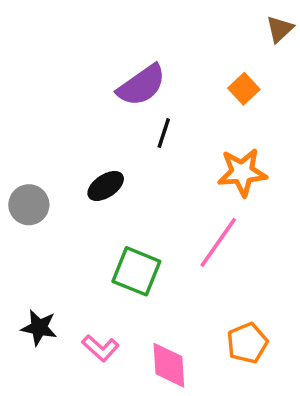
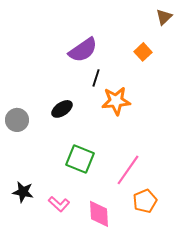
orange star: (242, 172) -> (116, 101), moved
pink line: (218, 242) -> (128, 170), moved

